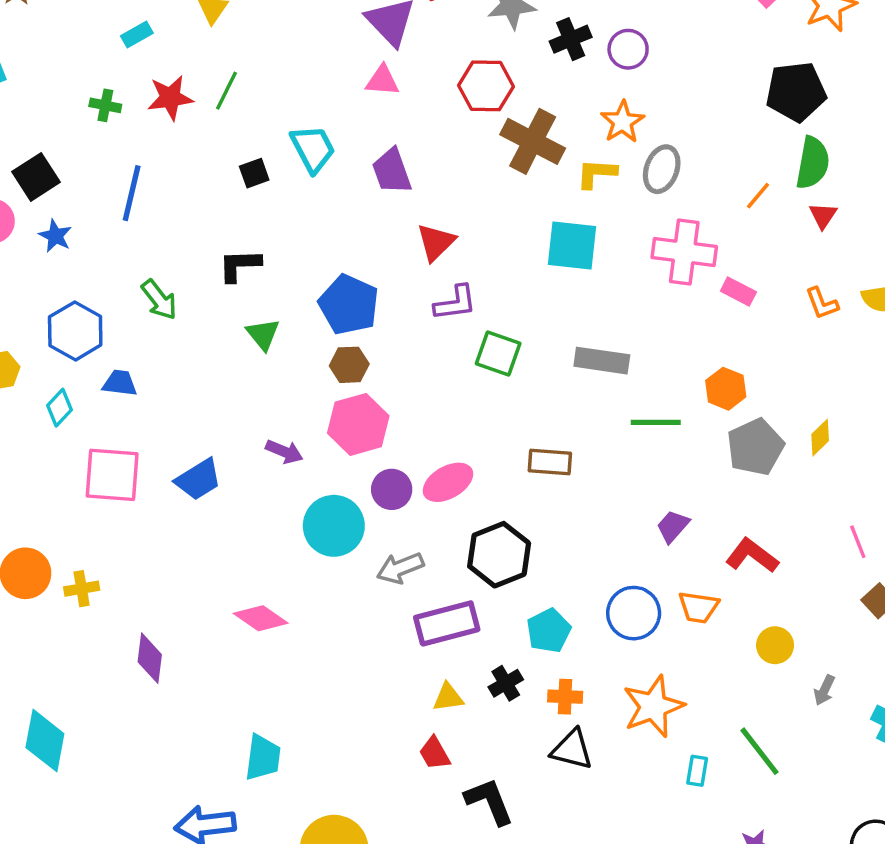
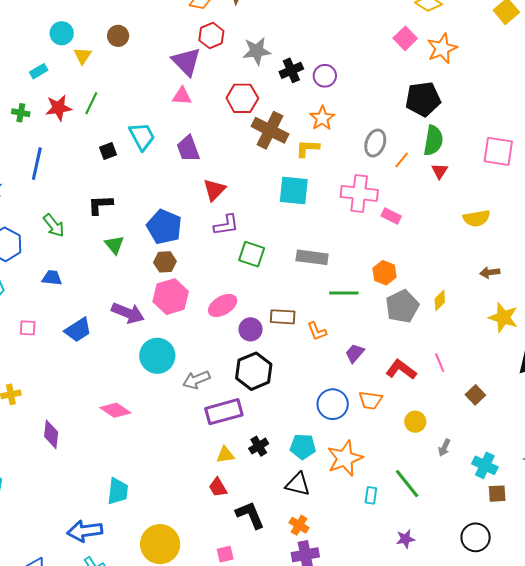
gray ellipse: (662, 169) -> (375, 143), moved
orange L-shape: (822, 303) -> (317, 331), moved
blue trapezoid: (120, 383) -> (52, 278), moved
purple arrow: (284, 452) -> (128, 313), size x1.5
pink square: (112, 475) -> (28, 328), size x0.5
pink ellipse: (448, 482) -> (223, 305), moved
purple circle: (392, 489) -> (251, 329), moved
pink line: (858, 542) -> (440, 363), moved
cyan pentagon: (549, 631) -> (303, 447), moved, turned 30
orange cross: (565, 697) -> (299, 525), moved, turned 30

